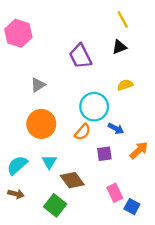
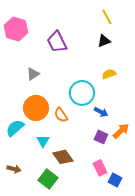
purple trapezoid: (80, 56) -> (57, 42), moved
orange semicircle: (83, 132) -> (61, 115), moved, turned 105
purple square: (104, 154) -> (101, 137), moved, turned 32
cyan semicircle: (17, 165) -> (15, 128), moved

